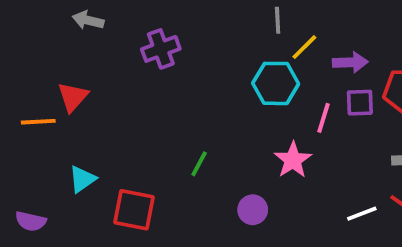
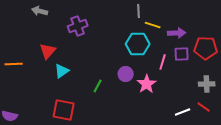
yellow line: (304, 47) -> (153, 25), turned 63
red triangle: (73, 97) -> (48, 51), moved
cyan triangle: (82, 179) -> (62, 71), moved
purple circle: (253, 210) -> (126, 74), moved

